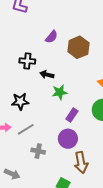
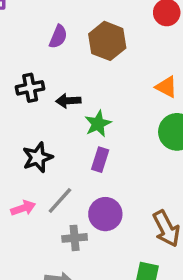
purple rectangle: (72, 115) -> (100, 160), moved
purple circle: (68, 139) -> (105, 214), moved
gray cross: (38, 151) -> (75, 238), moved

